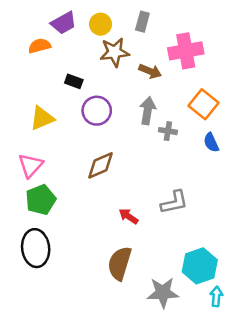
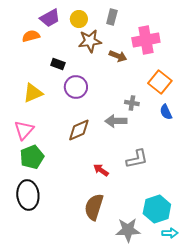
gray arrow: (148, 111) -> (116, 121), moved, turned -100
cyan arrow: (216, 296) -> (170, 233), turned 84

